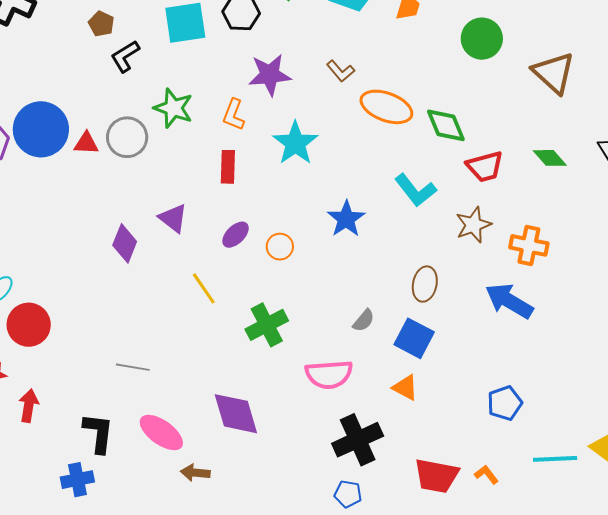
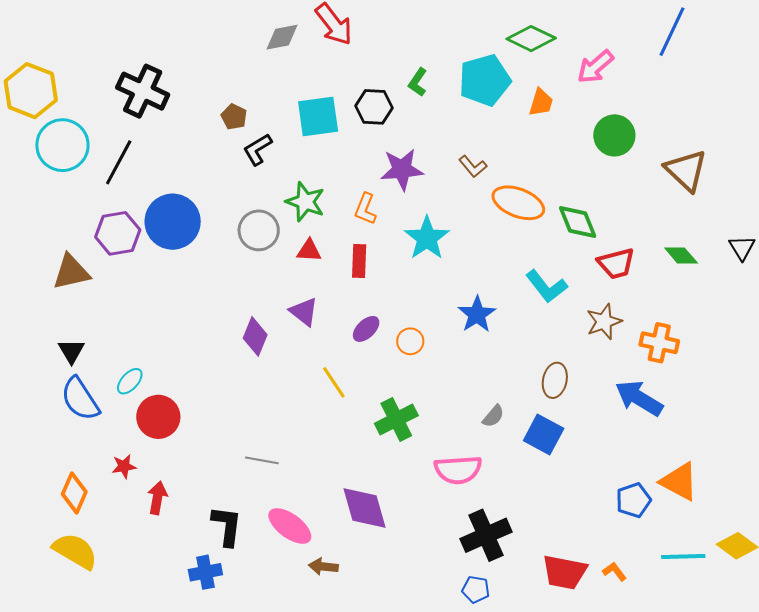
red triangle: (86, 143) -> (309, 251), moved
orange triangle: (405, 388) -> (679, 482), moved, size x1.5

